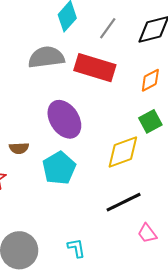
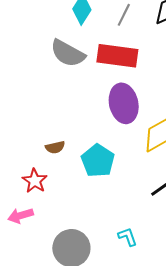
gray semicircle: (46, 57) -> (68, 53), turned -135
purple ellipse: (64, 119) -> (124, 103), moved, turned 30

